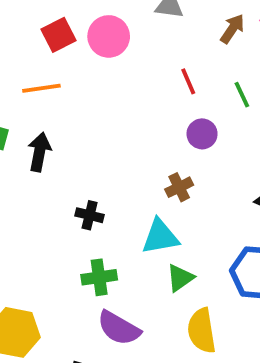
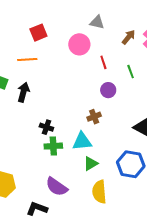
pink circle: (109, 36) -> (79, 44), moved
green cross: (99, 277) -> (53, 146), moved

